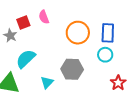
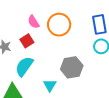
red square: (23, 22) -> (27, 41), moved
orange circle: (78, 33) -> (59, 25), moved

